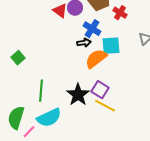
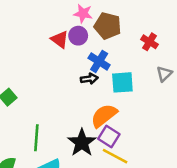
red cross: (120, 13) -> (149, 42), moved
orange semicircle: (96, 59) -> (104, 116), moved

